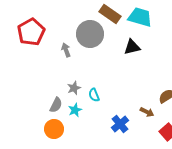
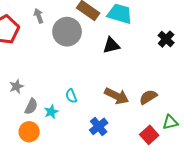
gray arrow: (66, 50) -> (39, 16), moved
gray star: (74, 88) -> (16, 86), moved
brown arrow: (147, 112) -> (117, 96), moved, size x1.6

